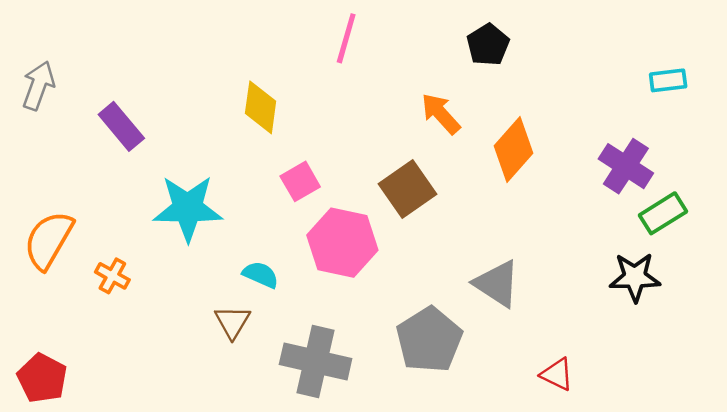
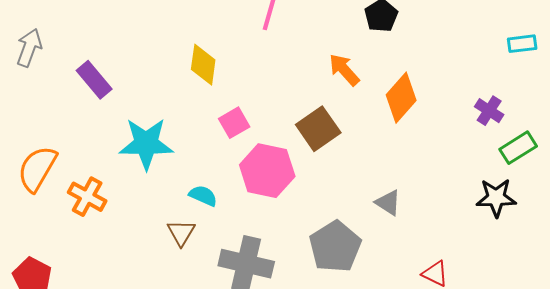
purple cross: (626, 166) -> (489, 111), size x0.7
orange cross: (112, 276) -> (87, 197), size x1.4
gray triangle: (497, 284) -> (388, 203), size x0.7

